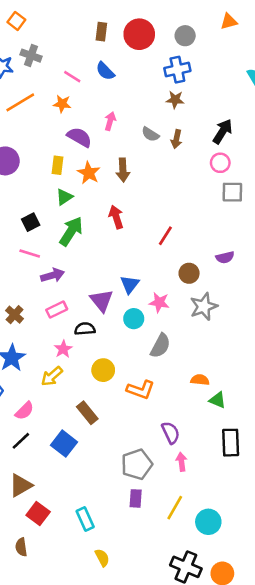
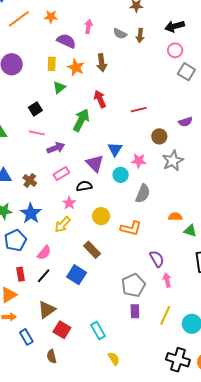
black arrow: (223, 131) -> (175, 26), turned -132
gray square: (232, 192) -> (186, 72), turned 36
green arrow: (71, 231) -> (81, 120), moved
red line: (165, 236) -> (139, 110), turned 49

